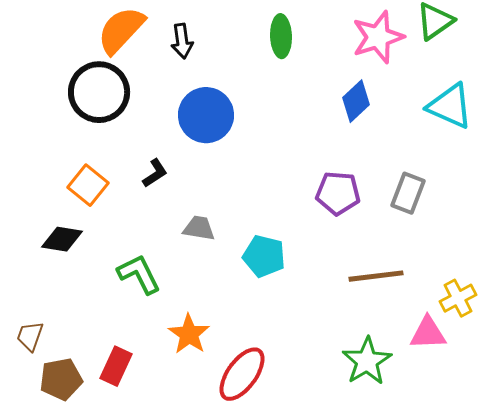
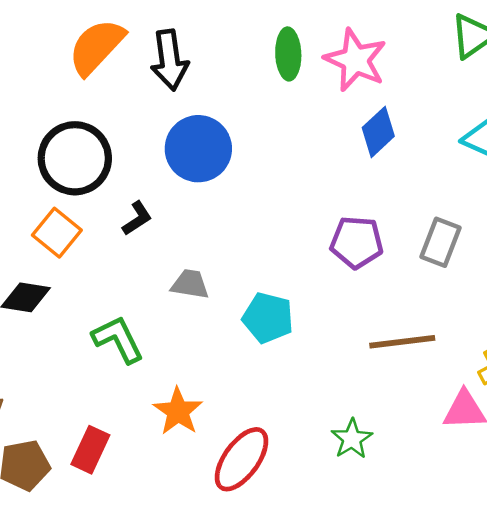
pink star: (378, 37) -> (355, 60), moved, turned -30
black arrow: (182, 41) -> (170, 60), size x1.4
black circle: (99, 92) -> (75, 158), moved
green star: (367, 361) -> (352, 439), moved, size x0.7

